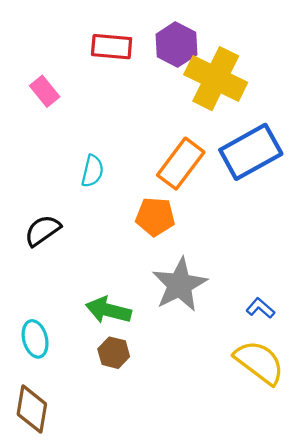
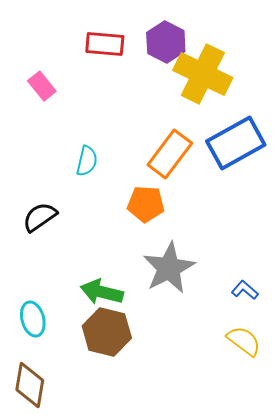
brown hexagon: (114, 353) -> (107, 332), size x1.6
yellow semicircle: (259, 362) -> (244, 341), size x0.7

